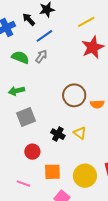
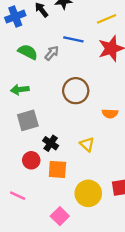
blue line: (44, 36) -> (73, 39), moved, turned 42
brown circle: (74, 95) -> (76, 91), moved
black cross: (58, 134) -> (51, 143), moved
orange square: (52, 172) -> (57, 169), moved

